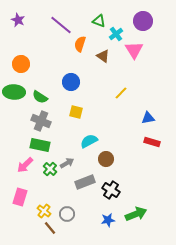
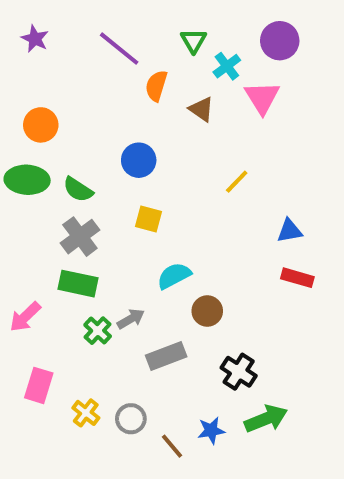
green triangle: (99, 21) -> (194, 41), turned 40
gray cross: (41, 121) -> (80, 237), turned 30
pink arrow: (25, 165) -> (25, 317), moved
black cross: (111, 190) -> (239, 372), moved
brown line: (50, 228) -> (172, 446), moved

